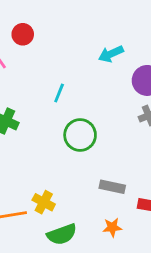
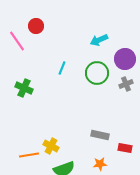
green circle: (80, 135) -> (97, 73), moved

